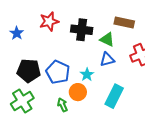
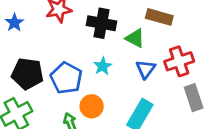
blue triangle: (107, 59) -> (146, 69), moved, turned -42
cyan star: (87, 75) -> (103, 66), moved

